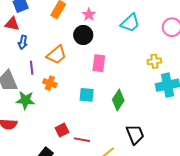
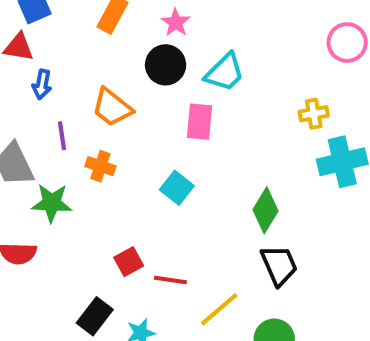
cyan trapezoid: (130, 23) -> (225, 72), moved
orange trapezoid: (57, 55) -> (112, 107), turned 80
cyan square: (87, 95) -> (177, 188), turned 35
green diamond: (118, 100) -> (266, 210), moved

